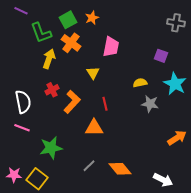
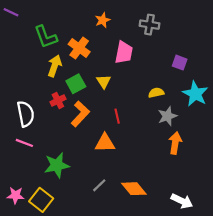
purple line: (21, 11) -> (11, 12), moved
green square: (68, 20) -> (76, 84), moved
gray cross: (176, 23) -> (149, 25), moved
gray star: (150, 104) -> (167, 116), turned -30
orange arrow: (177, 138) -> (175, 143), moved, turned -48

